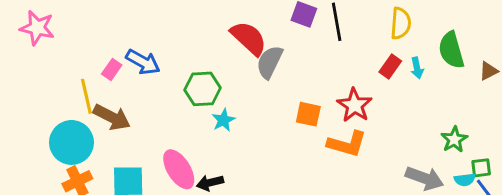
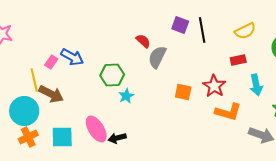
yellow semicircle: (401, 23) -> (245, 31), turned 60
red semicircle: (249, 38) -> (143, 41), size x0.6
red rectangle: (390, 67) -> (238, 60), turned 42
cyan arrow: (417, 68) -> (256, 85), moved, size x1.5
orange L-shape: (347, 144) -> (228, 112), moved

